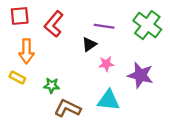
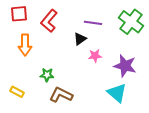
yellow rectangle: (17, 78) -> (17, 92), moved
cyan triangle: (109, 100) -> (117, 93), moved, turned 35

